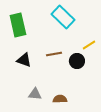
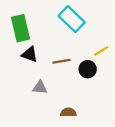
black triangle: (24, 60) -> (30, 54), moved
gray triangle: (35, 94) -> (40, 87), moved

